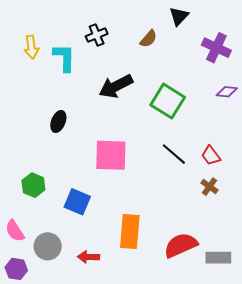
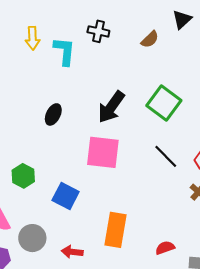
black cross: (97, 35) -> (98, 31), turned 30
black arrow: (116, 86) -> (111, 107), moved, turned -32
red semicircle: (181, 245) -> (165, 248), size x0.6

